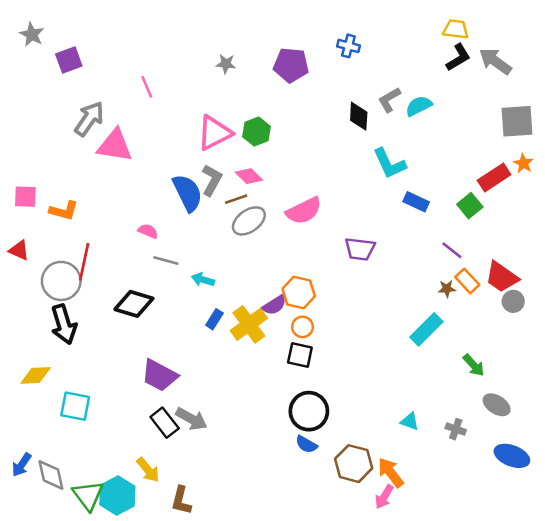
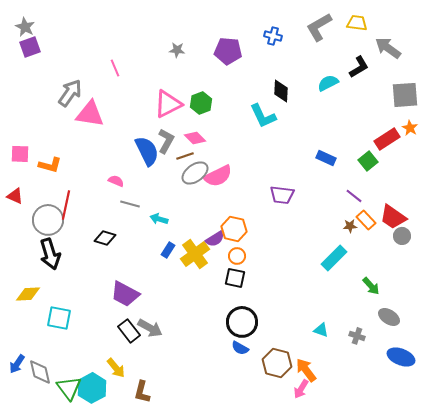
black L-shape: (458, 57) -> (359, 67), moved
purple square: (69, 60) -> (30, 47), moved
gray L-shape: (389, 100) -> (319, 27), moved, size x1.4
cyan L-shape: (389, 163) -> (263, 116), moved
pink semicircle: (304, 211) -> (218, 176), moved
black diamond: (134, 304) -> (105, 238), size x0.7

